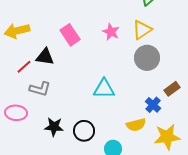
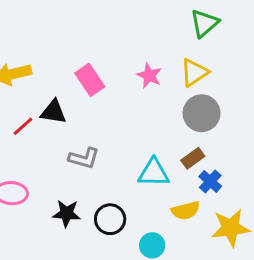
gray L-shape: (40, 89) -> (84, 158), moved
cyan triangle: (104, 89) -> (154, 173), moved
brown rectangle: (172, 89) -> (193, 158), moved

